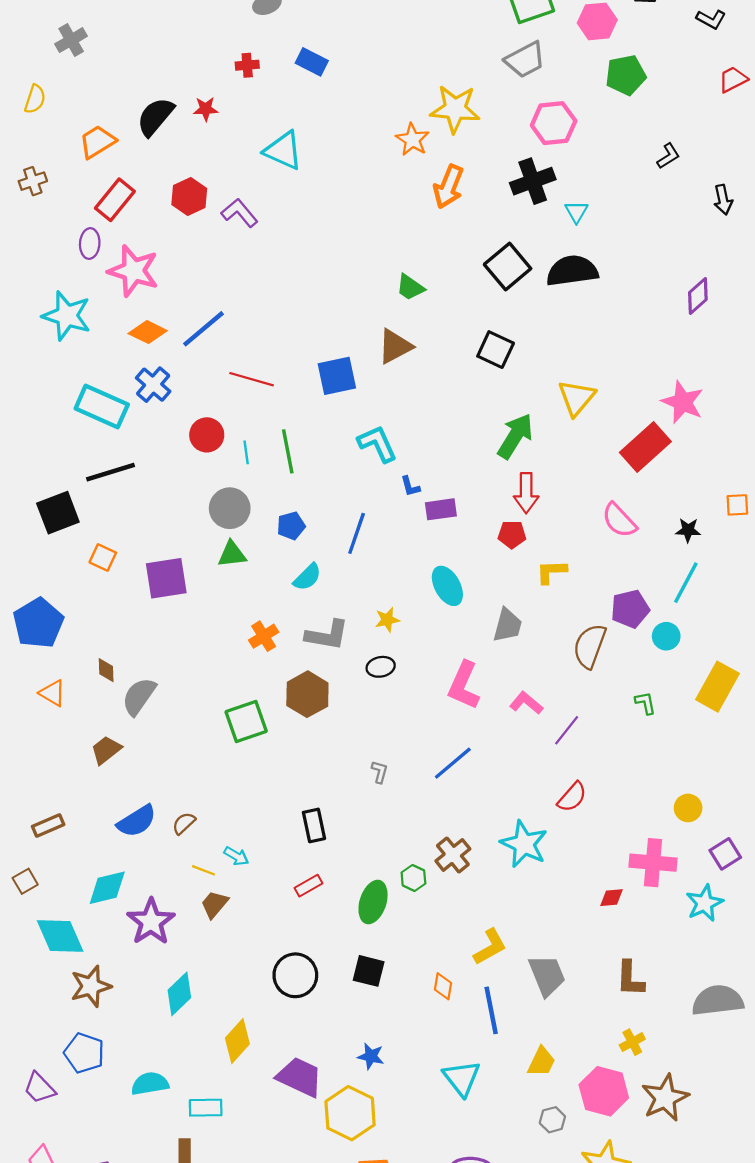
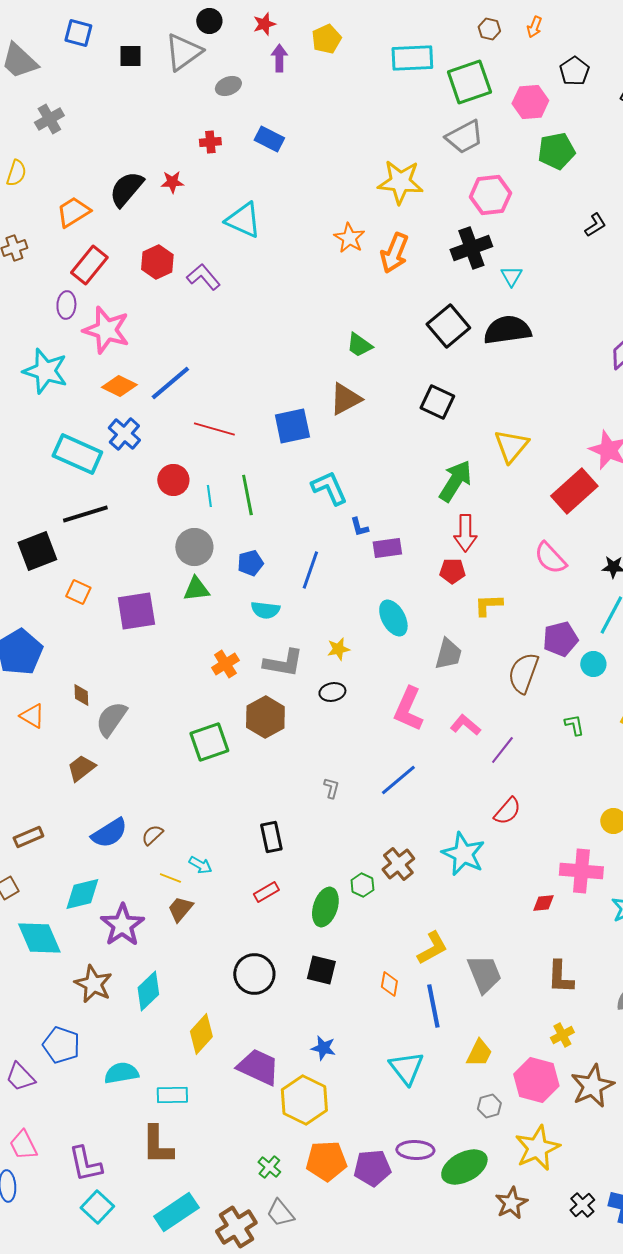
orange star: (412, 140) -> (349, 238), moved
cyan semicircle: (307, 577) -> (265, 610), turned 52
brown star: (91, 986) -> (93, 984), moved, turned -30

